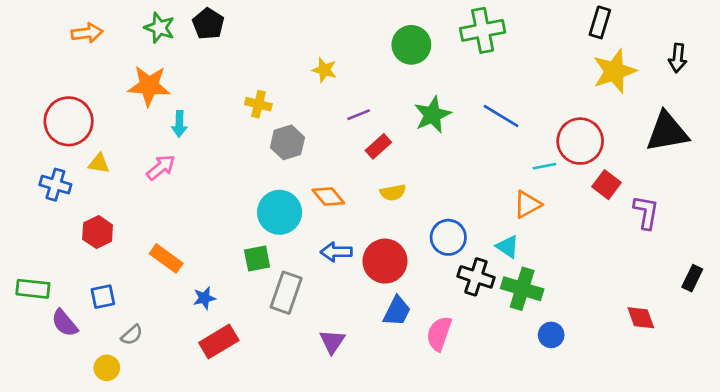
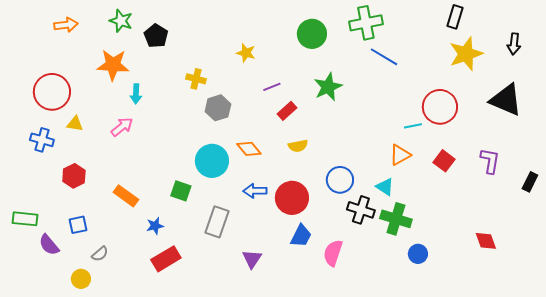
black pentagon: (208, 24) -> (156, 36), moved
blue line: (501, 116) -> (384, 57), moved
black triangle: (667, 132) -> (506, 100), turned 33
red square: (607, 185) -> (444, 161), moved
green square: (257, 258) -> (181, 191), moved, turned 30
black rectangle: (692, 278) -> (530, 182), moved

